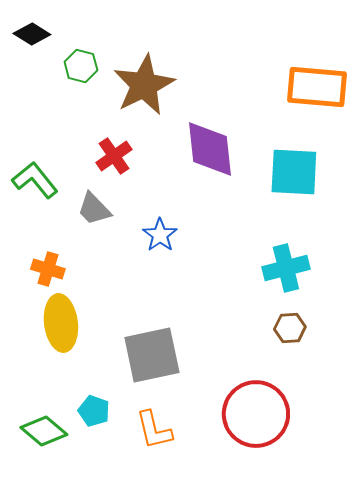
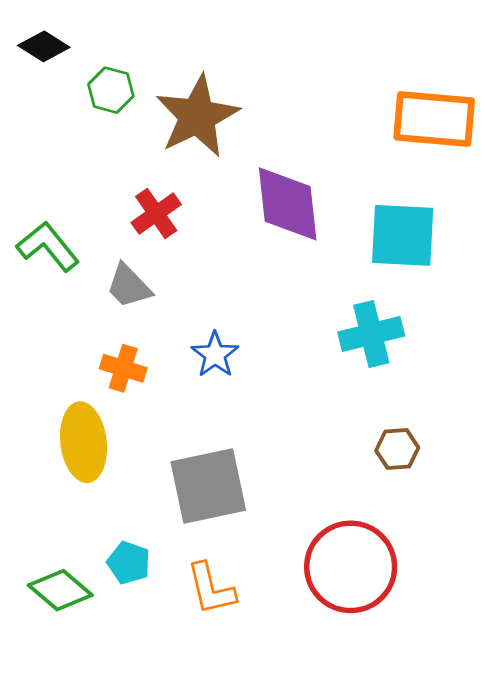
blue star: (160, 235) -> (215, 355), moved
cyan cross: (286, 268) -> (371, 334), moved
orange cross: (48, 269) -> (123, 368), moved

